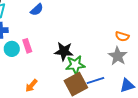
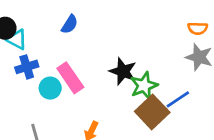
pink rectangle: (27, 46) -> (70, 78), size x1.5
black star: (64, 51) -> (123, 71), turned 30

